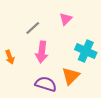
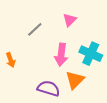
pink arrow: (42, 52) -> (61, 55), moved

